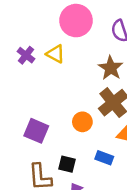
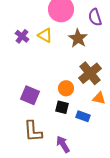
brown star: (111, 68) -> (78, 38), moved
black square: (67, 164) -> (62, 107), moved

